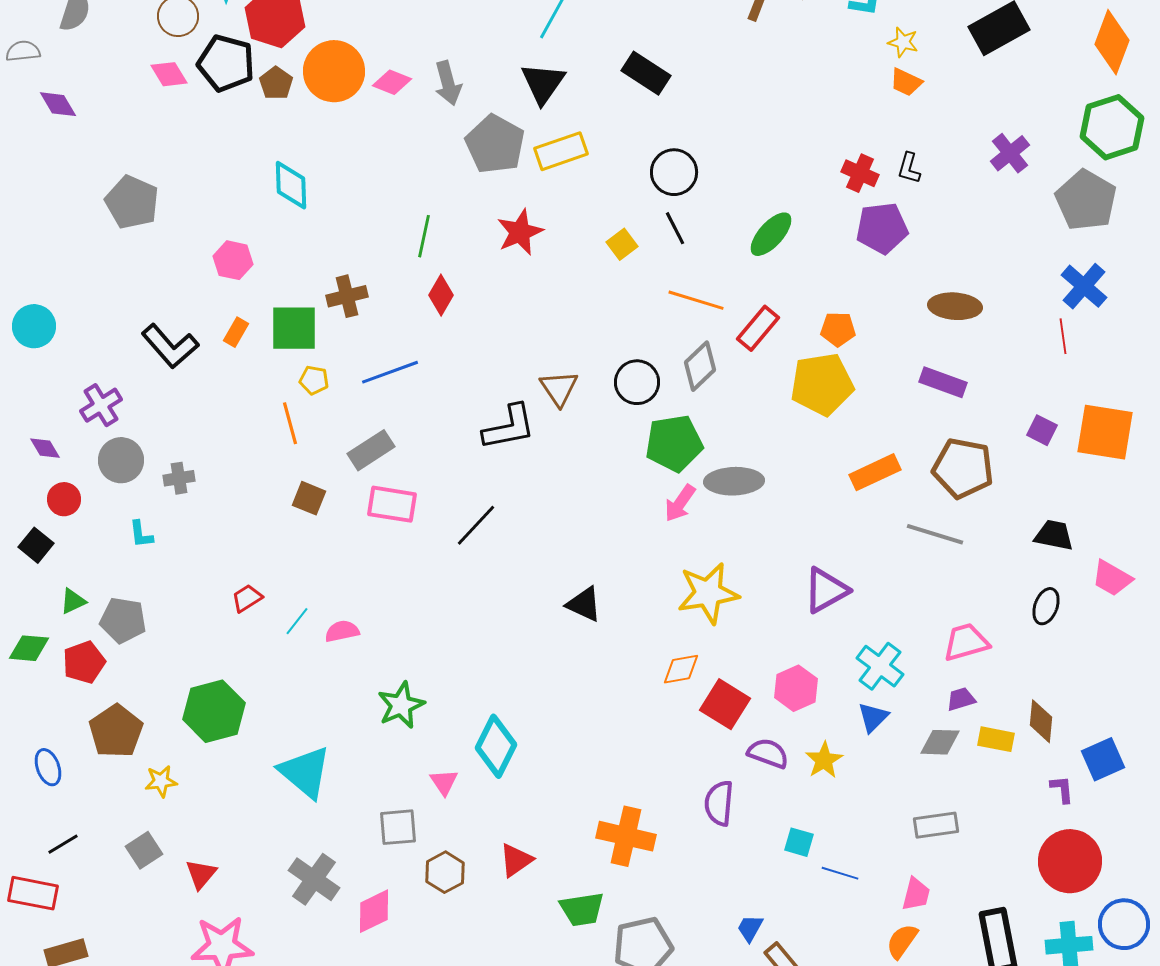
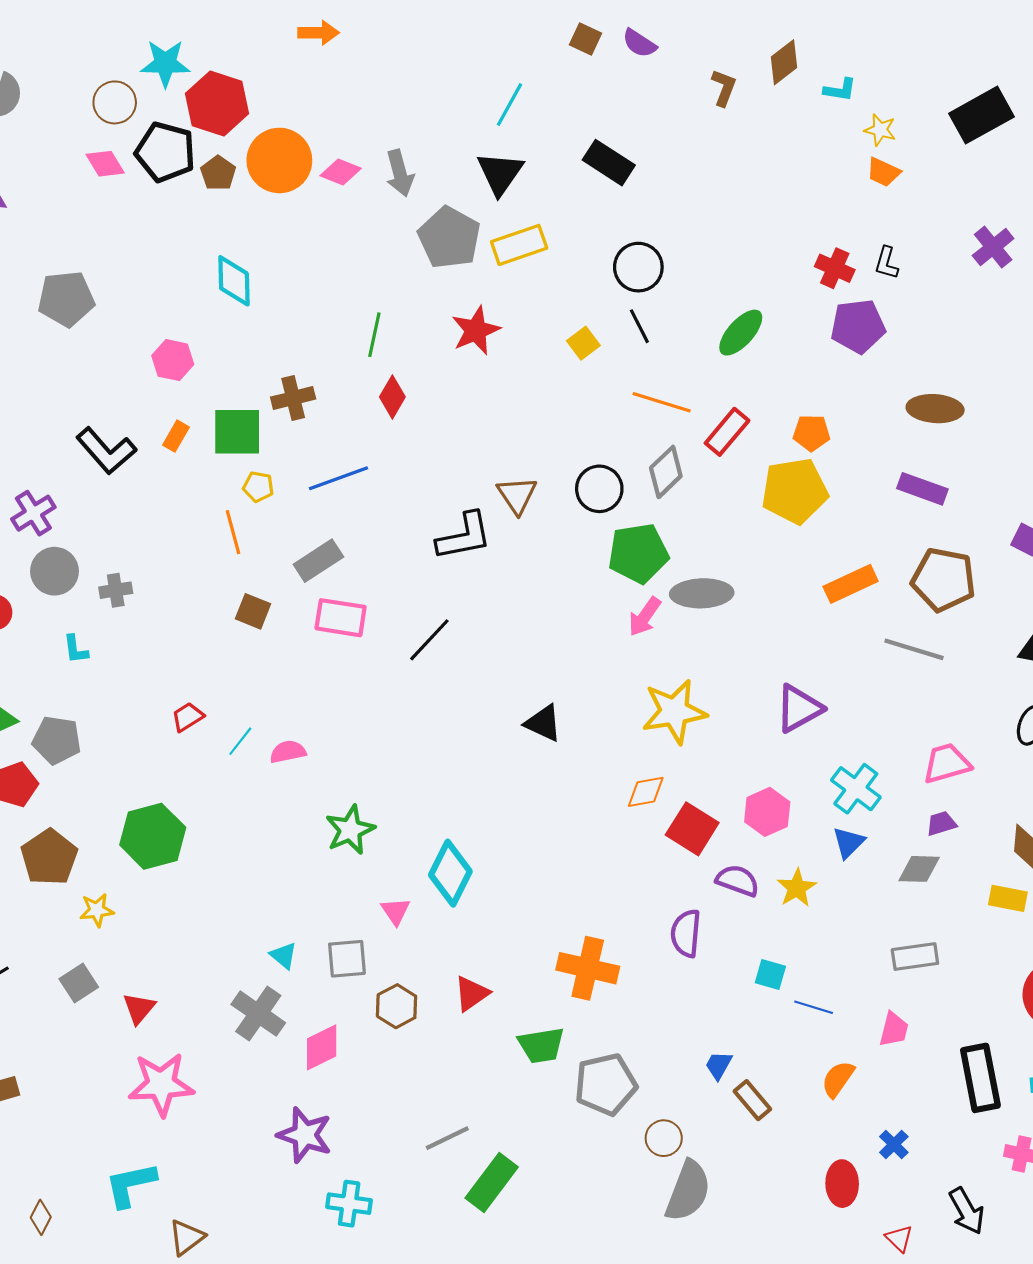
gray pentagon: (132, 202) -> (66, 299), turned -30
yellow rectangle: (996, 739) -> (1008, 898), moved
cyan triangle: (305, 772) -> (284, 955), moved, size x0.5
orange semicircle: (902, 941) -> (838, 1079), moved

